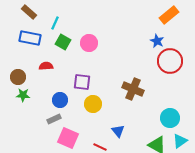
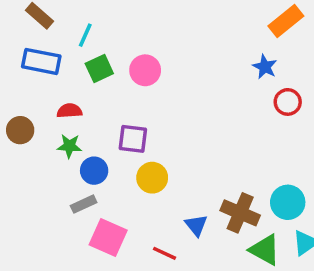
green square: (63, 42) -> (99, 69), turned 35
red circle: (170, 61) -> (288, 102), size x0.6
brown cross: (133, 89) -> (240, 213), moved
green star: (23, 95) -> (69, 146), moved

